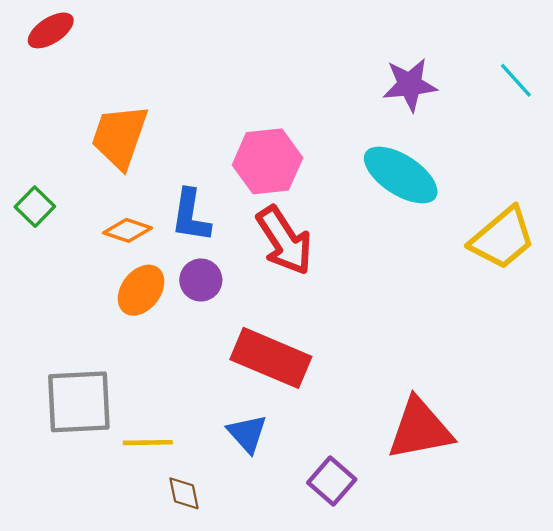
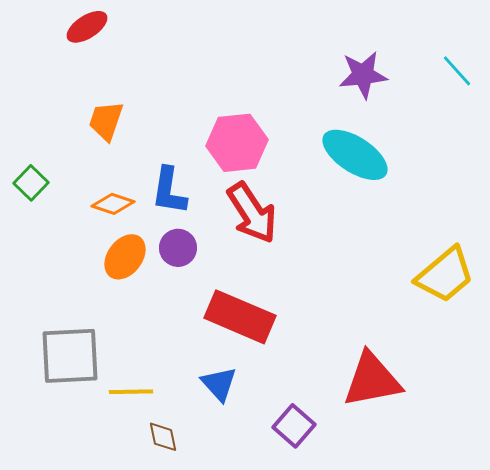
red ellipse: (51, 30) -> (87, 27), moved
orange trapezoid: (120, 137) -> (106, 121), size x0.7
yellow trapezoid: (502, 238) -> (445, 275), moved

